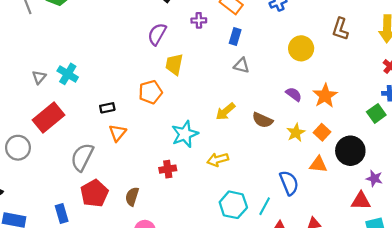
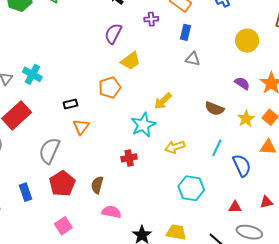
yellow trapezoid: (174, 64) -> (130, 61), turned -135
yellow arrow: (225, 111) -> (163, 101), moved
cyan line: (265, 206) -> (217, 148), moved
blue rectangle: (62, 214) -> (26, 192), moved

